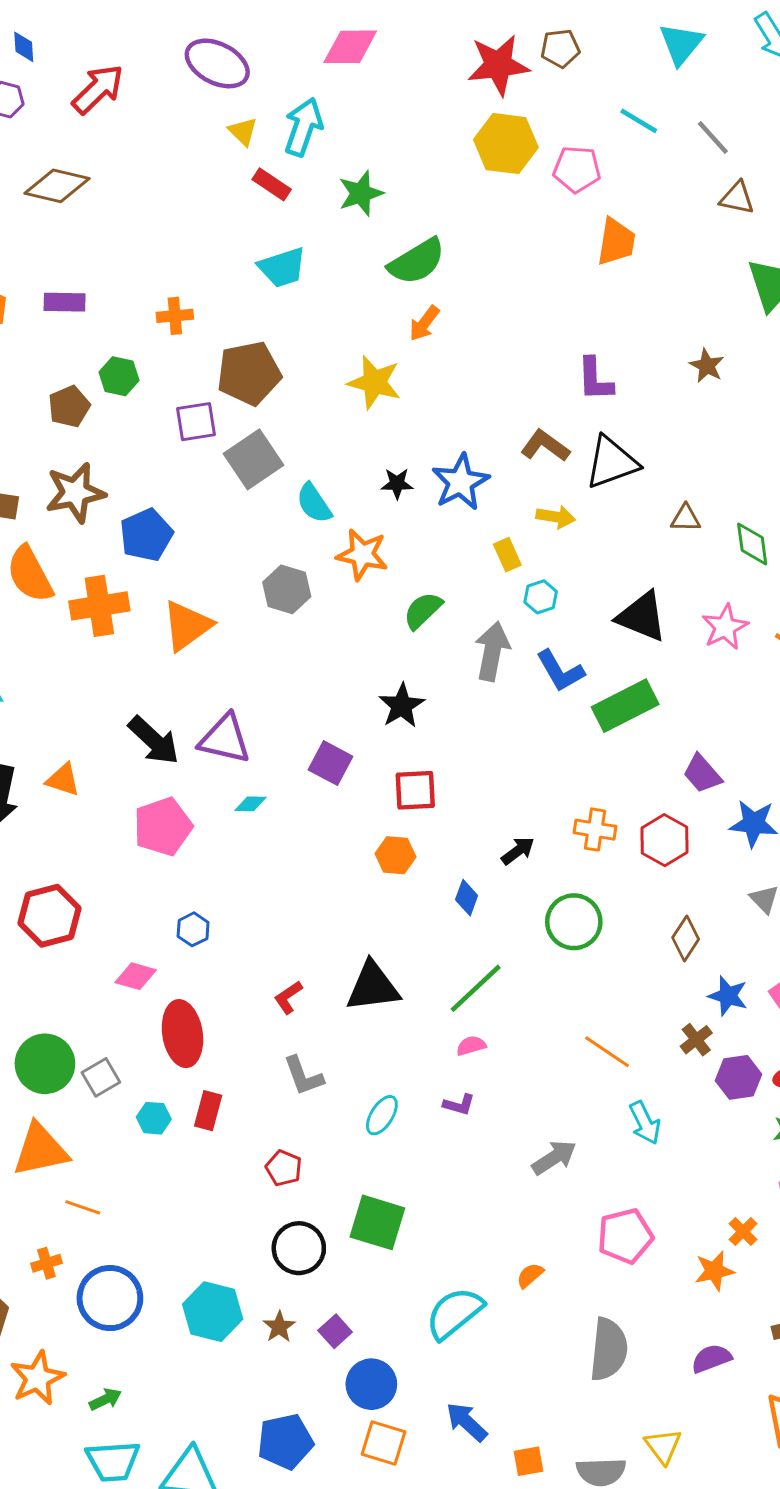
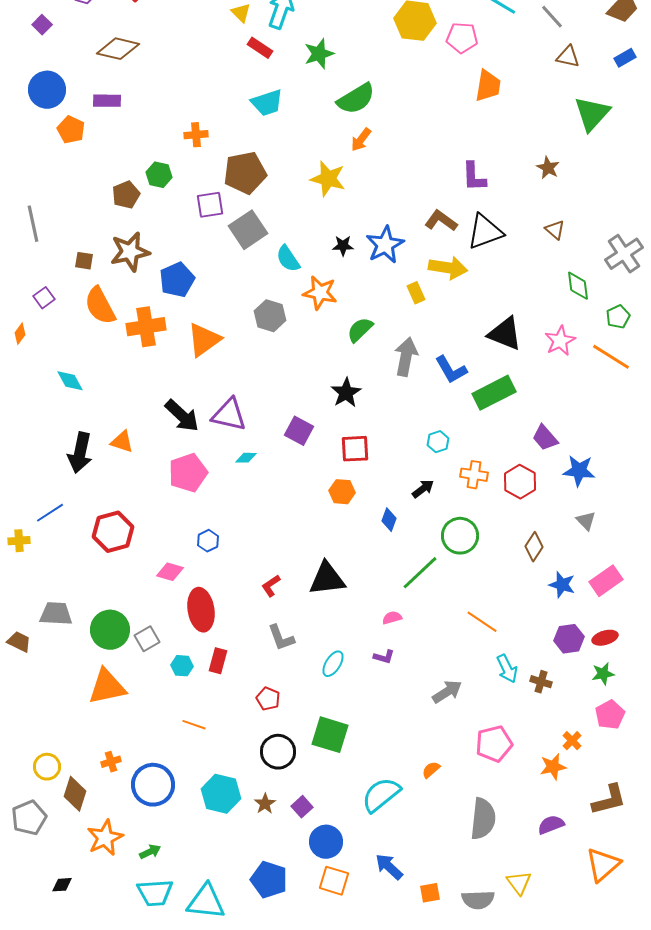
purple rectangle: (65, 302) -> (107, 101), moved
yellow arrow: (556, 517) -> (448, 268), size x1.5
brown triangle: (686, 518) -> (555, 230), moved, turned 40
cyan hexagon: (541, 597) -> (438, 442), moved
green line: (476, 988) -> (420, 573), moved
brown cross: (696, 1040) -> (541, 682), moved, turned -35
orange line: (83, 1207) -> (194, 725), moved
blue pentagon: (285, 1442) -> (269, 880), turned 30

